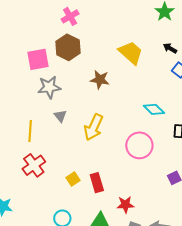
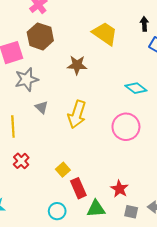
black arrow: (170, 48) -> (144, 24), turned 64
red cross: (34, 165) -> (21, 161), size x0.7
red rectangle: (97, 183) -> (78, 188), moved
red star: (125, 205) -> (119, 189), turned -30

